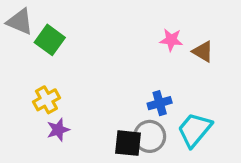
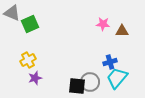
green square: (50, 40) -> (30, 24), turned 30
brown triangle: (203, 52) -> (122, 31), turned -32
blue cross: (160, 103) -> (110, 62), moved

